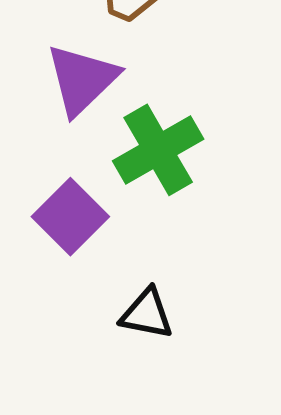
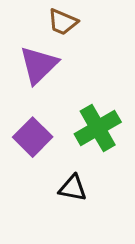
green cross: (158, 150) -> (98, 128), moved

